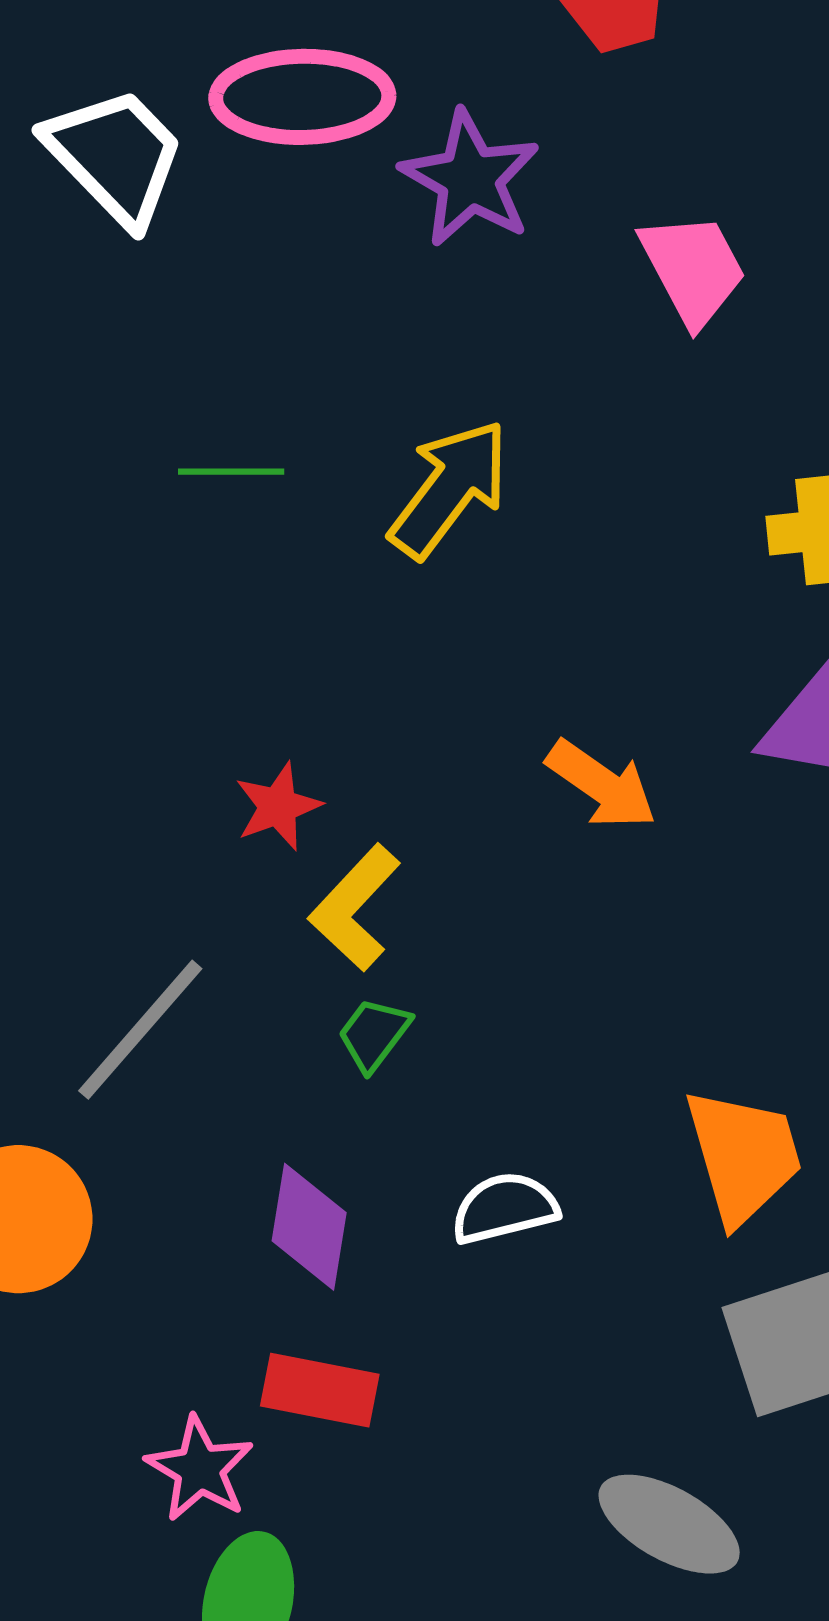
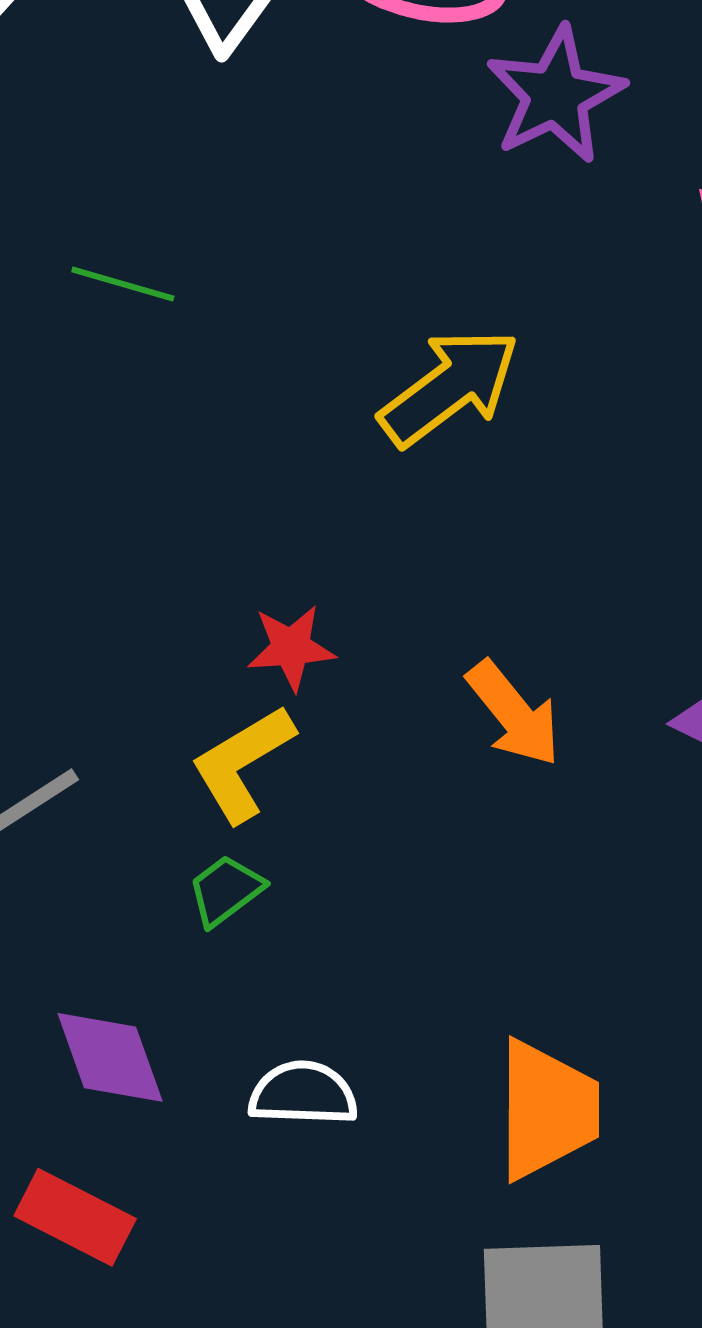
green line: (231, 472) -> (123, 284), moved
red star: (278, 806) -> (291, 648), moved
purple diamond: (309, 1227) -> (110, 1057), turned -45

